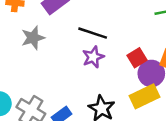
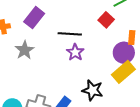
red square: (137, 58) -> (106, 20), moved

